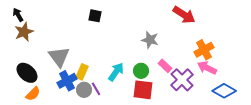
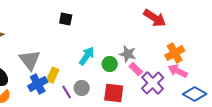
gray star: (150, 40) -> (128, 54), moved
green circle: (141, 71) -> (110, 64), moved
cyan arrow: (116, 72) -> (87, 56), moved
gray circle: (84, 90) -> (82, 88), moved

